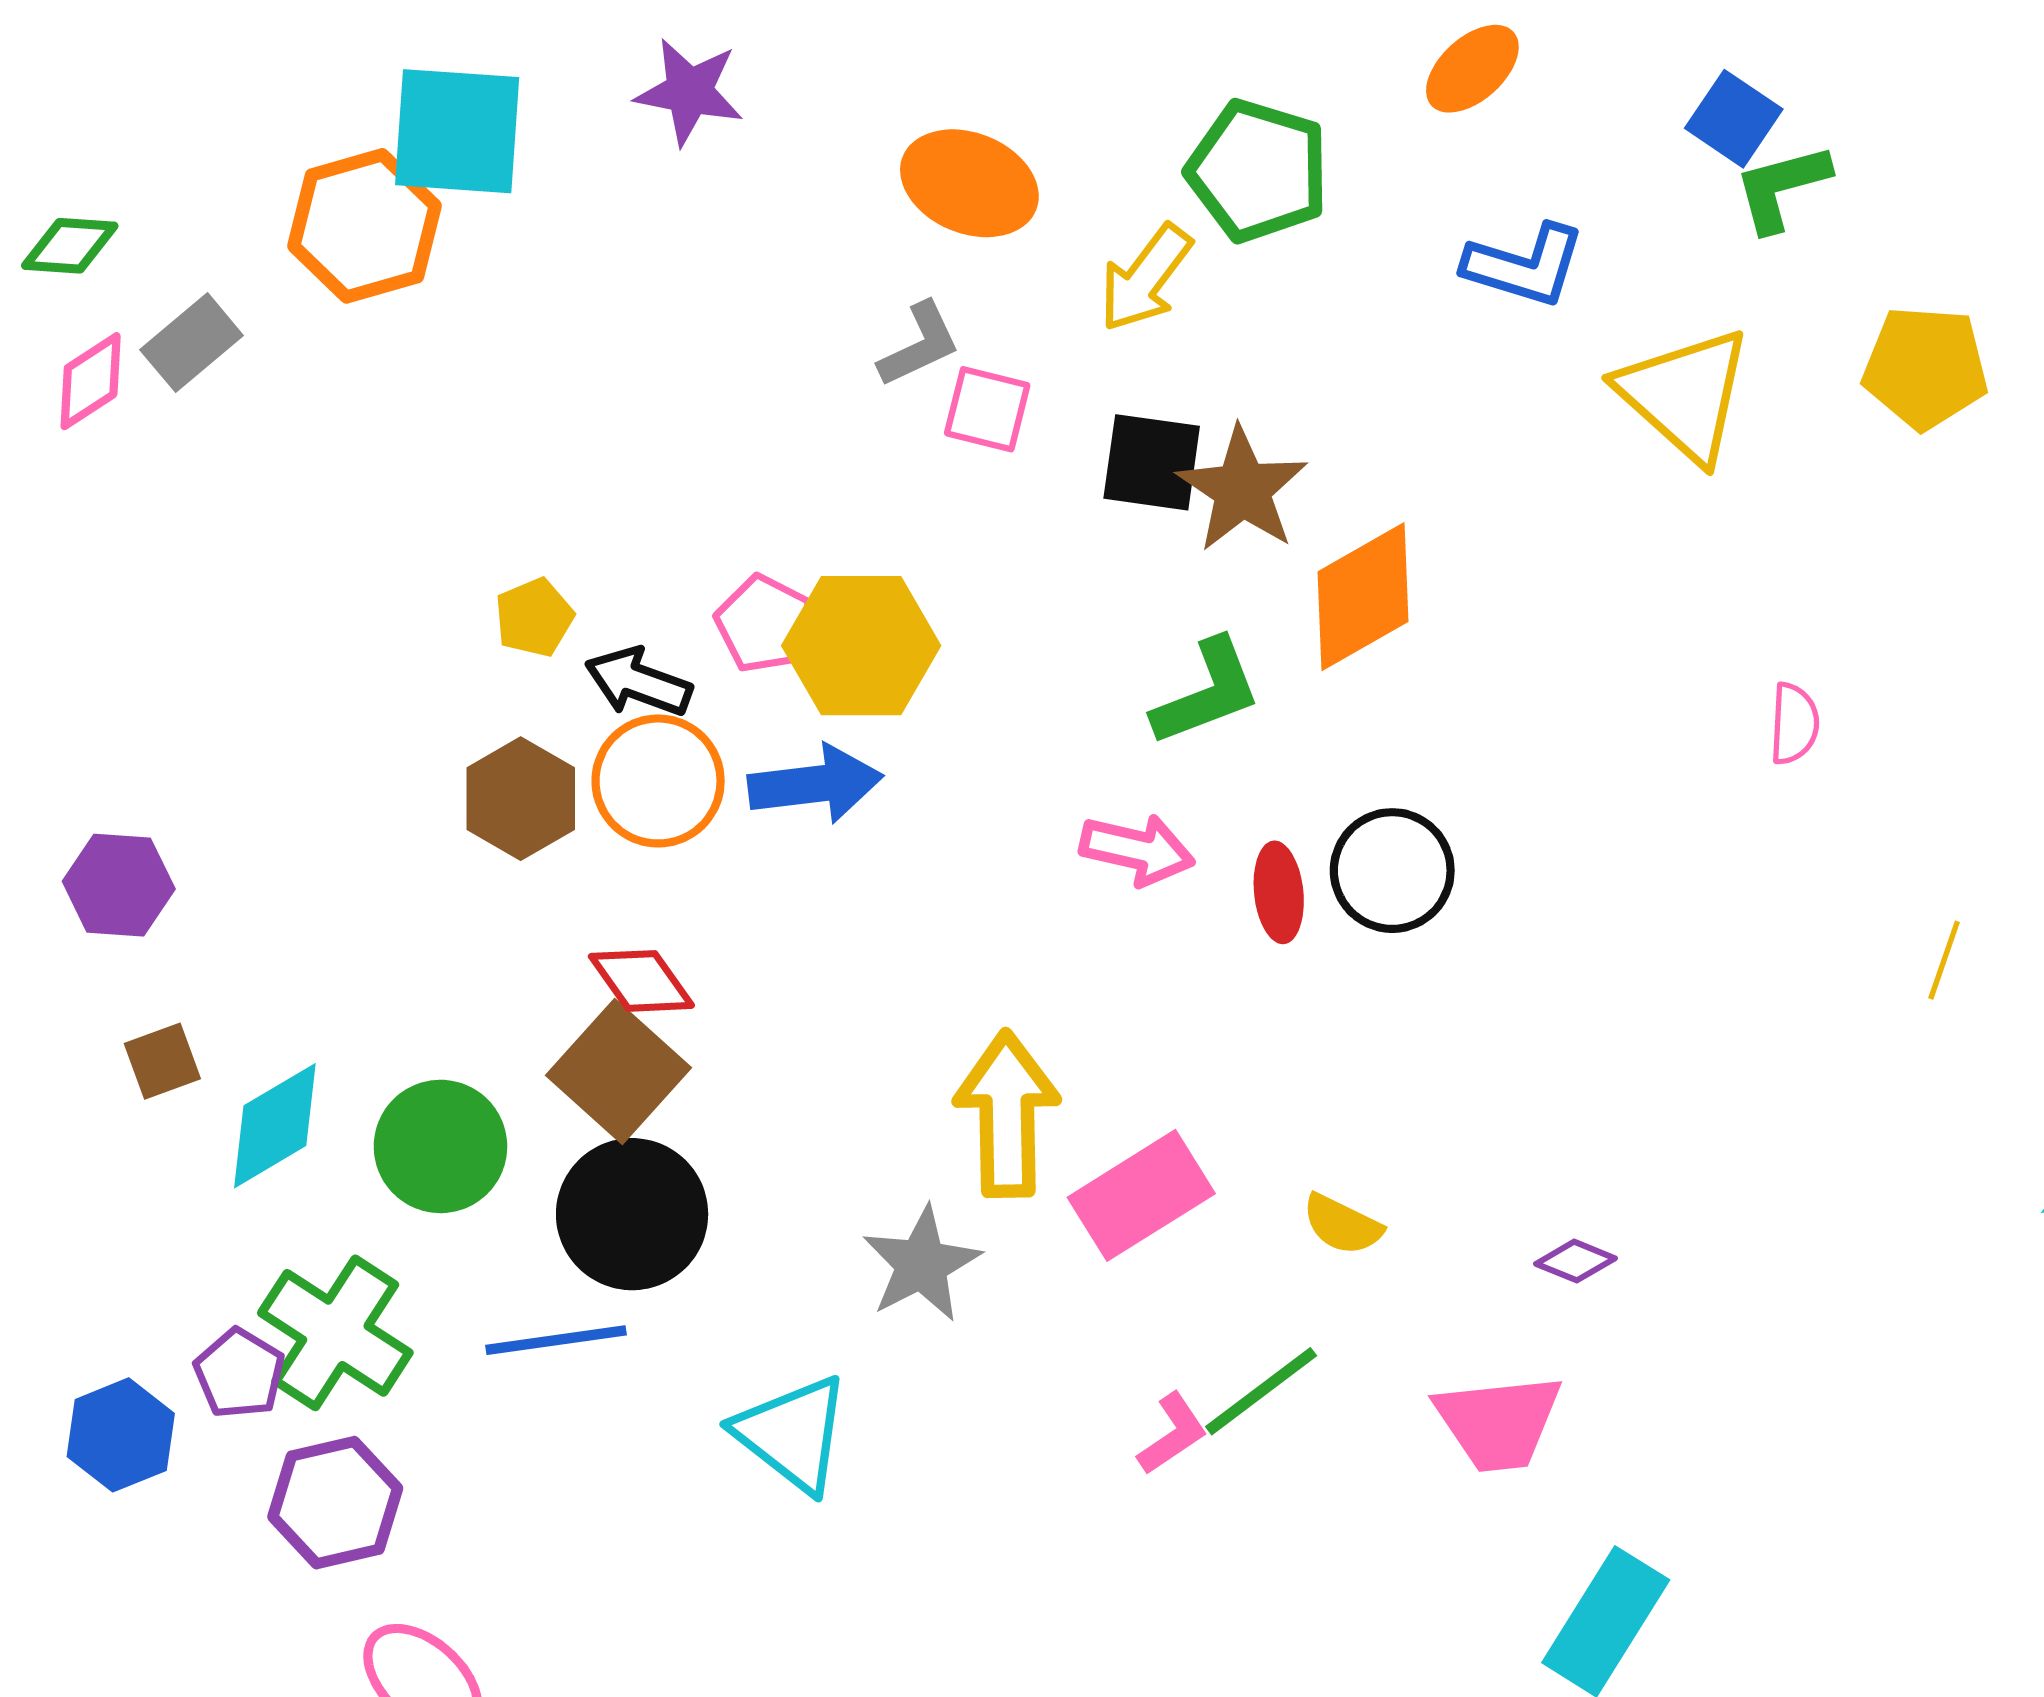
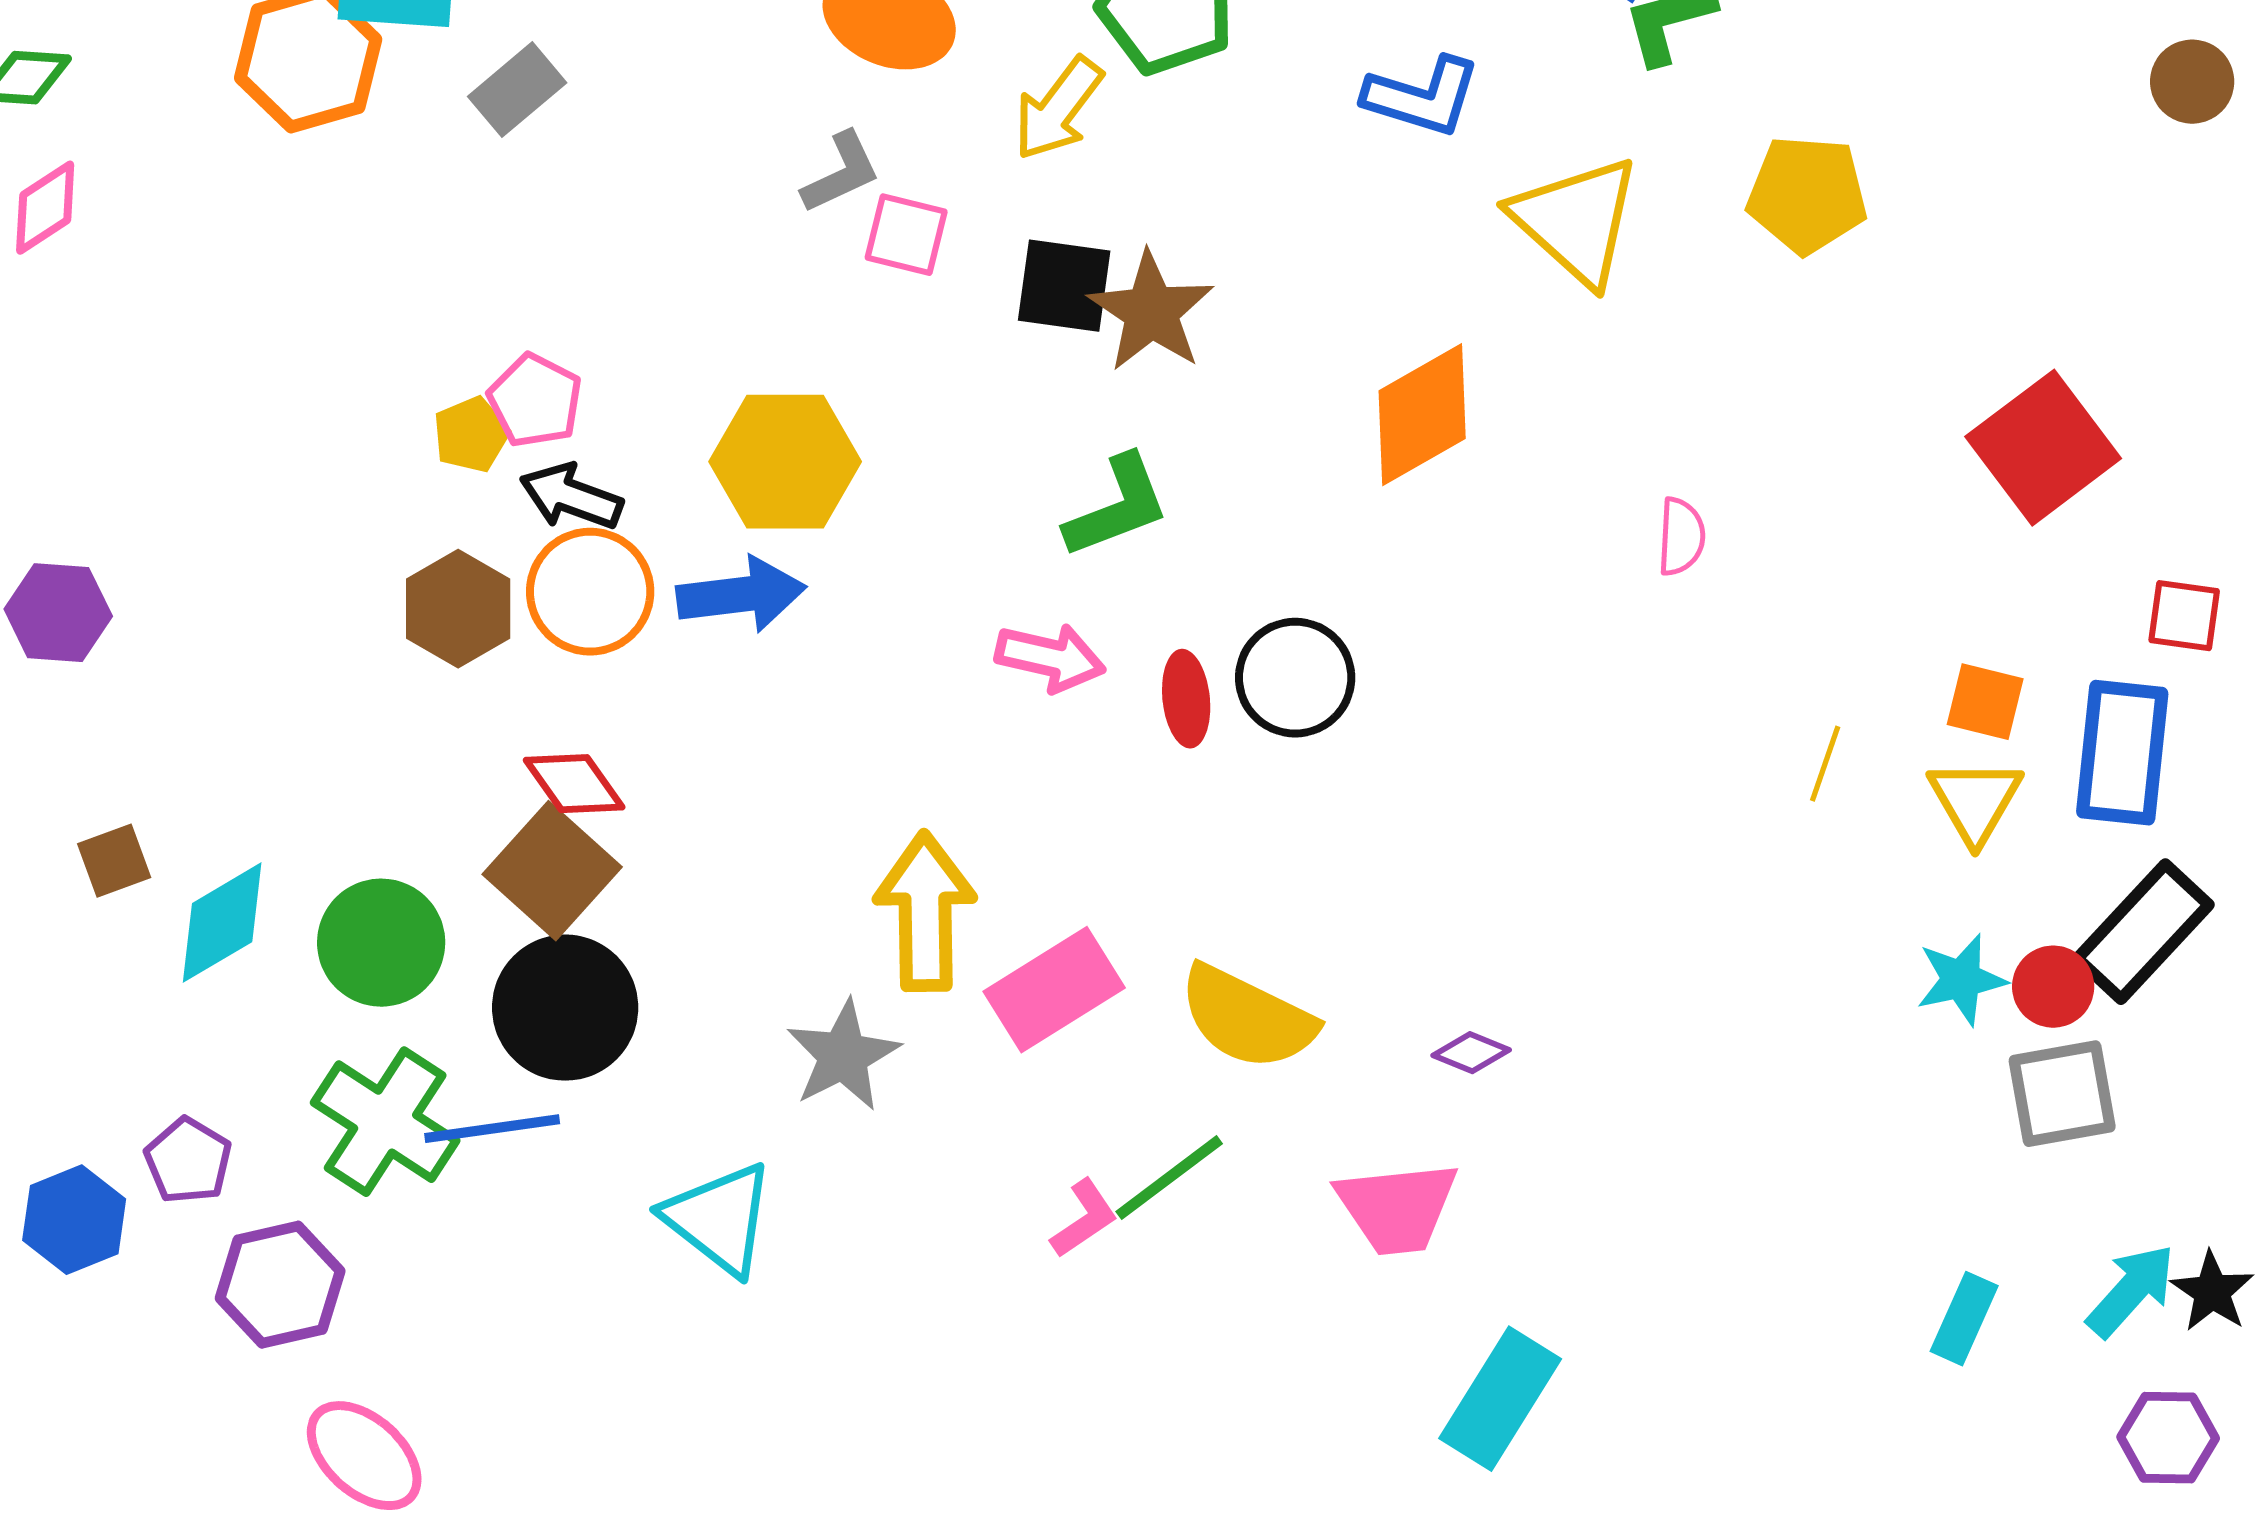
gray rectangle: (192, 343) -> (517, 90), moved
orange diamond: (1363, 597) -> (1422, 415), moved
pink pentagon: (764, 624) -> (535, 401), moved
purple hexagon: (119, 885) -> (58, 613), moved
yellow semicircle: (1342, 1225) -> (1247, 1018), size x1.8
green cross: (335, 1333) -> (385, 1122), moved

